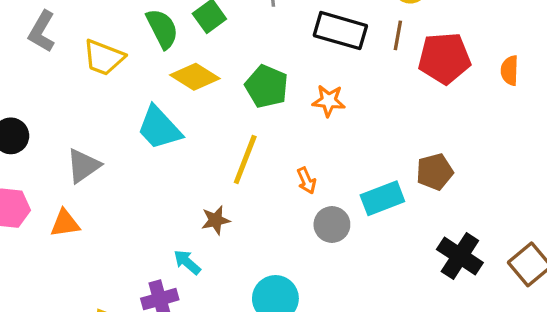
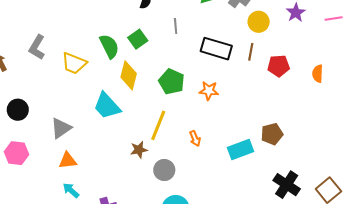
red pentagon: (444, 58) -> (279, 66), size x0.7
yellow diamond: (195, 77) -> (129, 75), turned 72
brown star: (216, 220) -> (139, 150), moved
orange triangle: (65, 223) -> (68, 161), moved
gray circle: (332, 225) -> (164, 170), moved
cyan arrow: (187, 262) -> (71, 190), moved

